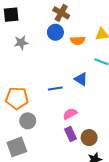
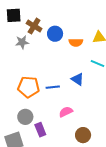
brown cross: (61, 13) -> (34, 26), moved
orange pentagon: (17, 98) -> (28, 87), moved
purple rectangle: (70, 134) -> (40, 130), moved

